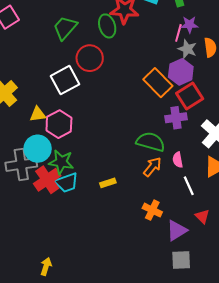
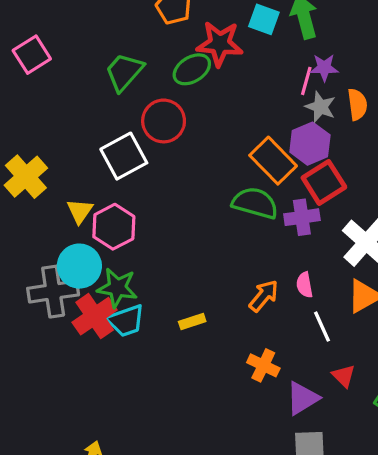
green ellipse: (107, 26) -> (192, 69), turned 75
yellow triangle: (38, 114) -> (80, 211), turned -48
green semicircle: (151, 142) -> (255, 203), moved

